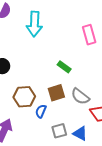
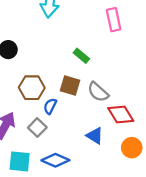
brown square: (56, 93) -> (70, 86), turned 30
gray square: (59, 131) -> (37, 127), moved, turned -35

